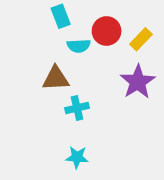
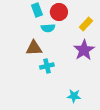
red circle: (107, 31) -> (59, 12), moved
cyan star: (77, 157) -> (74, 96), moved

